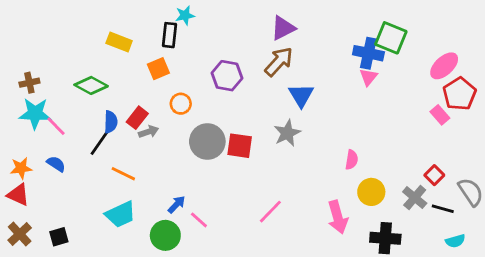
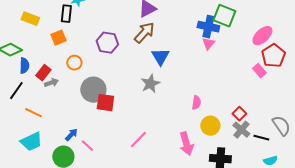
blue semicircle: (111, 122) -> (24, 66), moved
red square: (240, 146) -> (105, 103), moved
red square: (434, 175) -> (239, 114), moved

